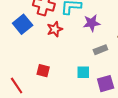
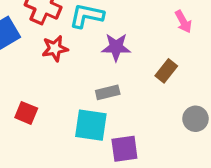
gray rectangle: (100, 50) -> (108, 92), moved
cyan square: (83, 72) -> (91, 125), size x1.5

